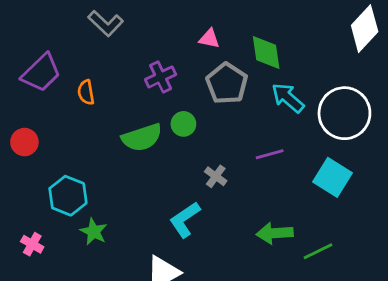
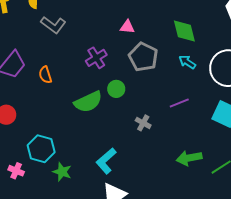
green diamond: (266, 52) -> (184, 31), moved
cyan arrow: (288, 98) -> (187, 62), size x0.7
cyan L-shape: (185, 220) -> (106, 161), moved
pink cross: (32, 244) -> (16, 171), moved

